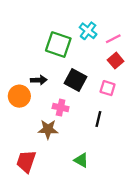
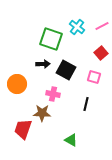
pink line: (113, 39) -> (102, 26), moved
black arrow: (39, 80) -> (43, 64), moved
red trapezoid: (26, 161) -> (23, 129), moved

